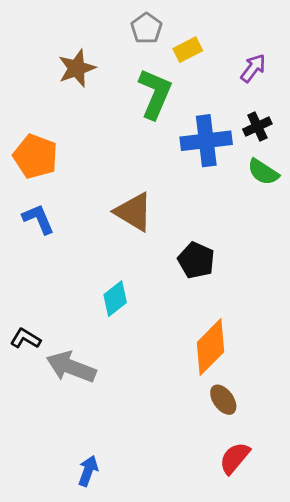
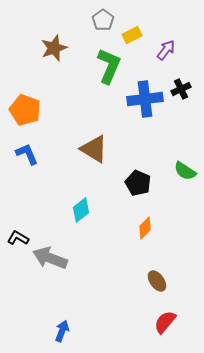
purple arrow: (253, 68) -> (166, 50), moved
green semicircle: (263, 172) -> (185, 171), moved
orange diamond: (210, 347) -> (145, 228), moved, size x0.6

